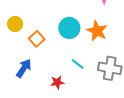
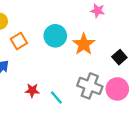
cyan line: (78, 64) -> (56, 98), moved

